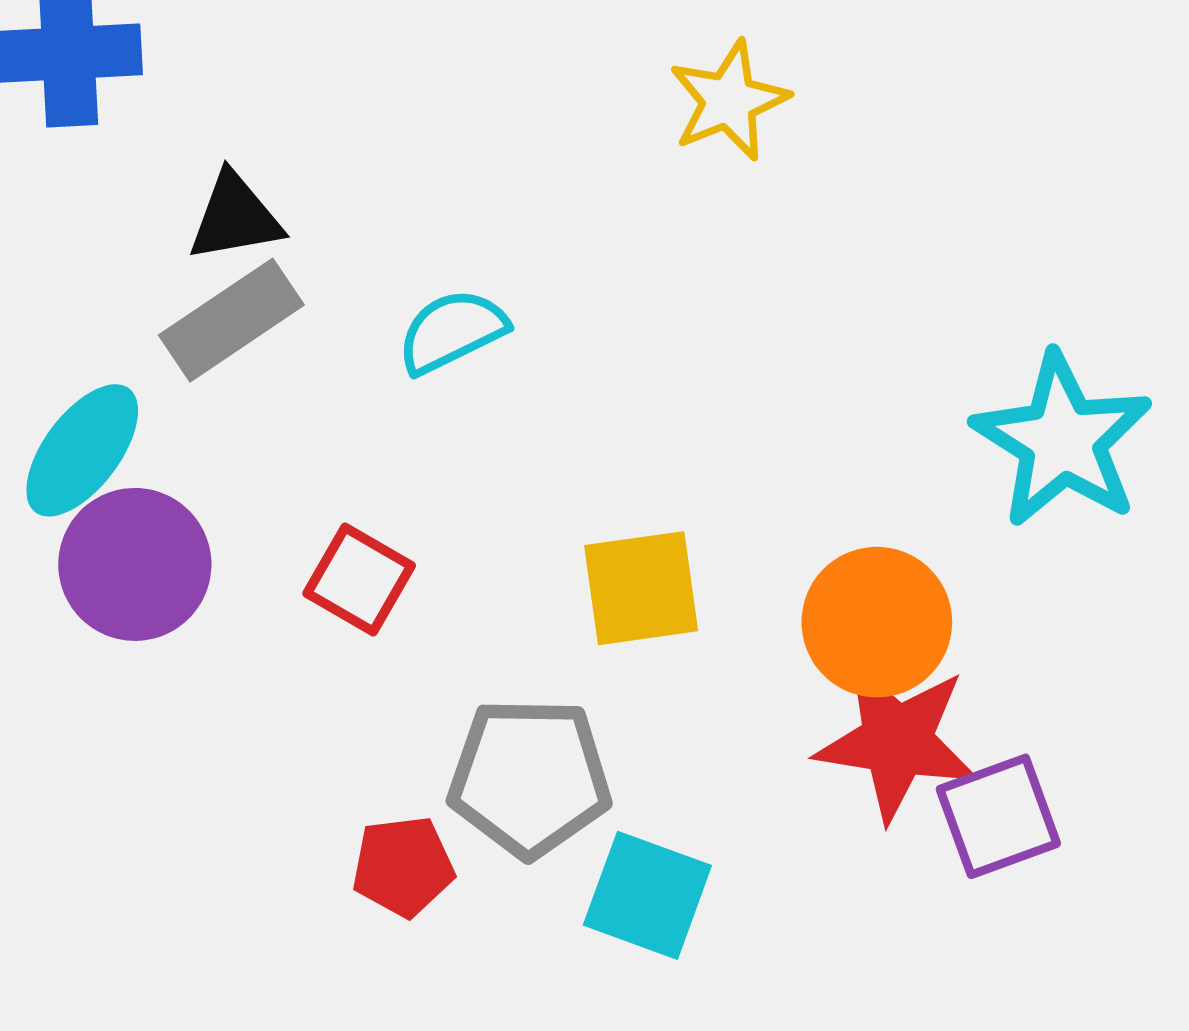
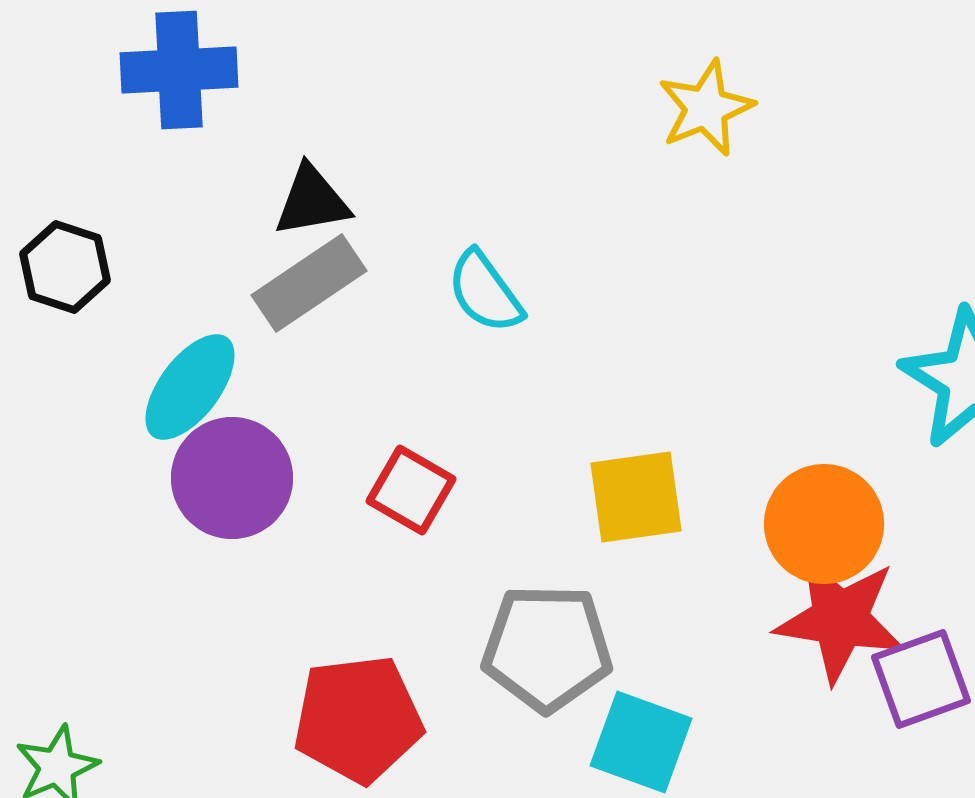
cyan semicircle: (452, 331) -> (485, 292), turned -100
red pentagon: (403, 866) -> (358, 719), moved, size x1.6

